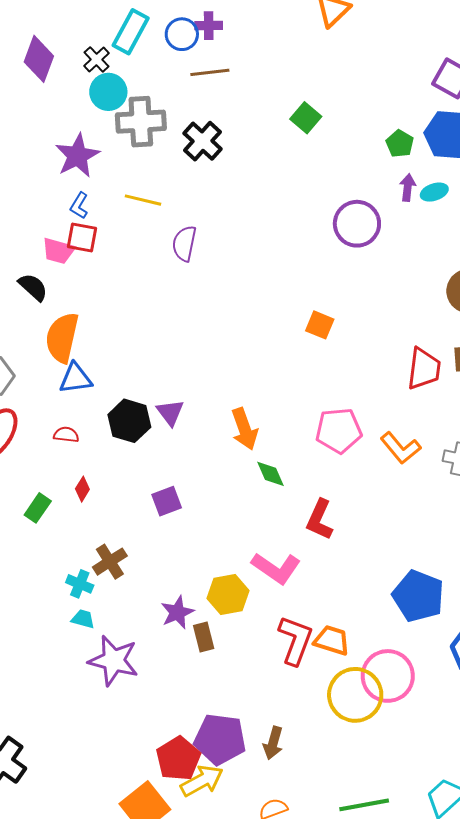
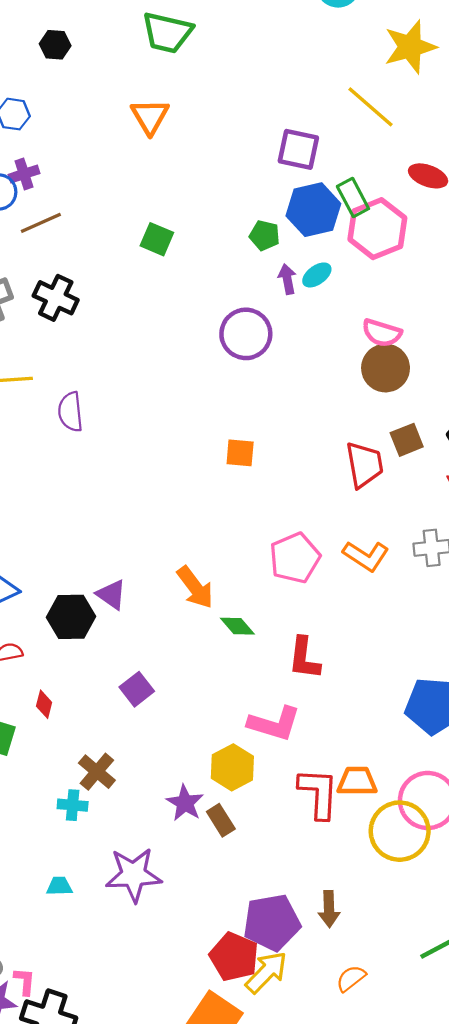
cyan trapezoid: (83, 619) -> (59, 886), moved

